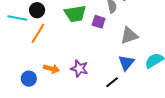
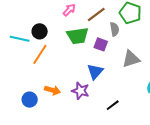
blue triangle: (126, 63) -> (95, 72), moved

